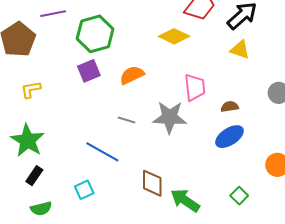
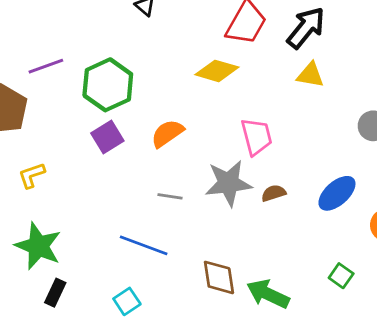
brown semicircle: (230, 107) -> (274, 193), moved
blue ellipse: (229, 137) -> (337, 193), moved

